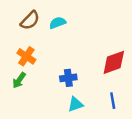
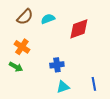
red diamond: (114, 62) -> (79, 29), moved
green arrow: (19, 80) -> (16, 67), turned -96

